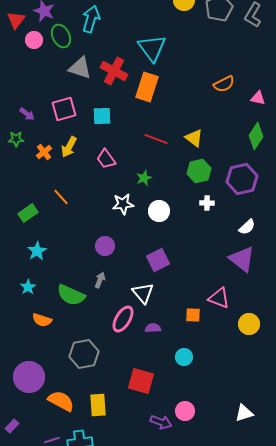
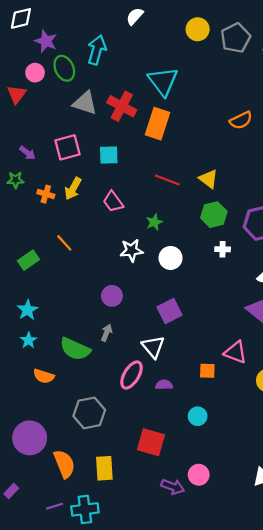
red triangle: (16, 20) -> (17, 94), moved
orange cross: (44, 152) -> (46, 194), turned -35
cyan star: (37, 251) -> (27, 310), moved
orange semicircle: (61, 401) -> (64, 464), turned 40

